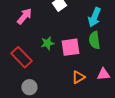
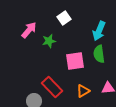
green star: (47, 43) -> (49, 41), moved
red rectangle: (21, 57) -> (52, 87), moved

